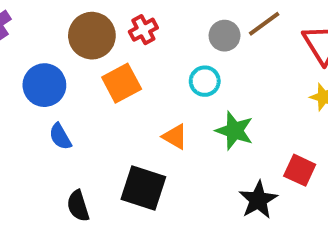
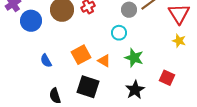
orange square: (122, 83) -> (81, 55), moved
blue circle: (44, 85) -> (31, 21), moved
black star: (258, 200) -> (135, 90), moved

